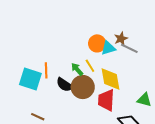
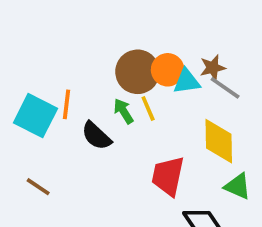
yellow diamond: (110, 79) -> (219, 141), moved
brown circle: (83, 87) -> (138, 72), moved

